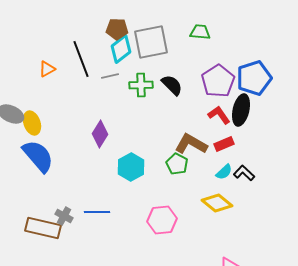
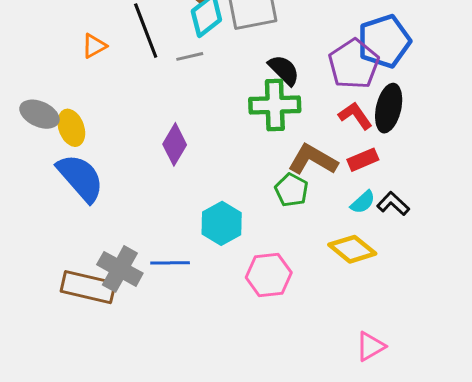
blue pentagon: (254, 78) -> (384, 41), moved
green cross: (141, 85) -> (275, 105), moved, size x1.4
cyan hexagon: (131, 167) -> (222, 223), moved
gray cross: (64, 216) -> (120, 269), size x1.6

